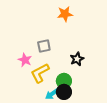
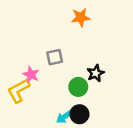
yellow L-shape: (40, 73) -> (19, 91), moved
green circle: (64, 81) -> (78, 87), moved

